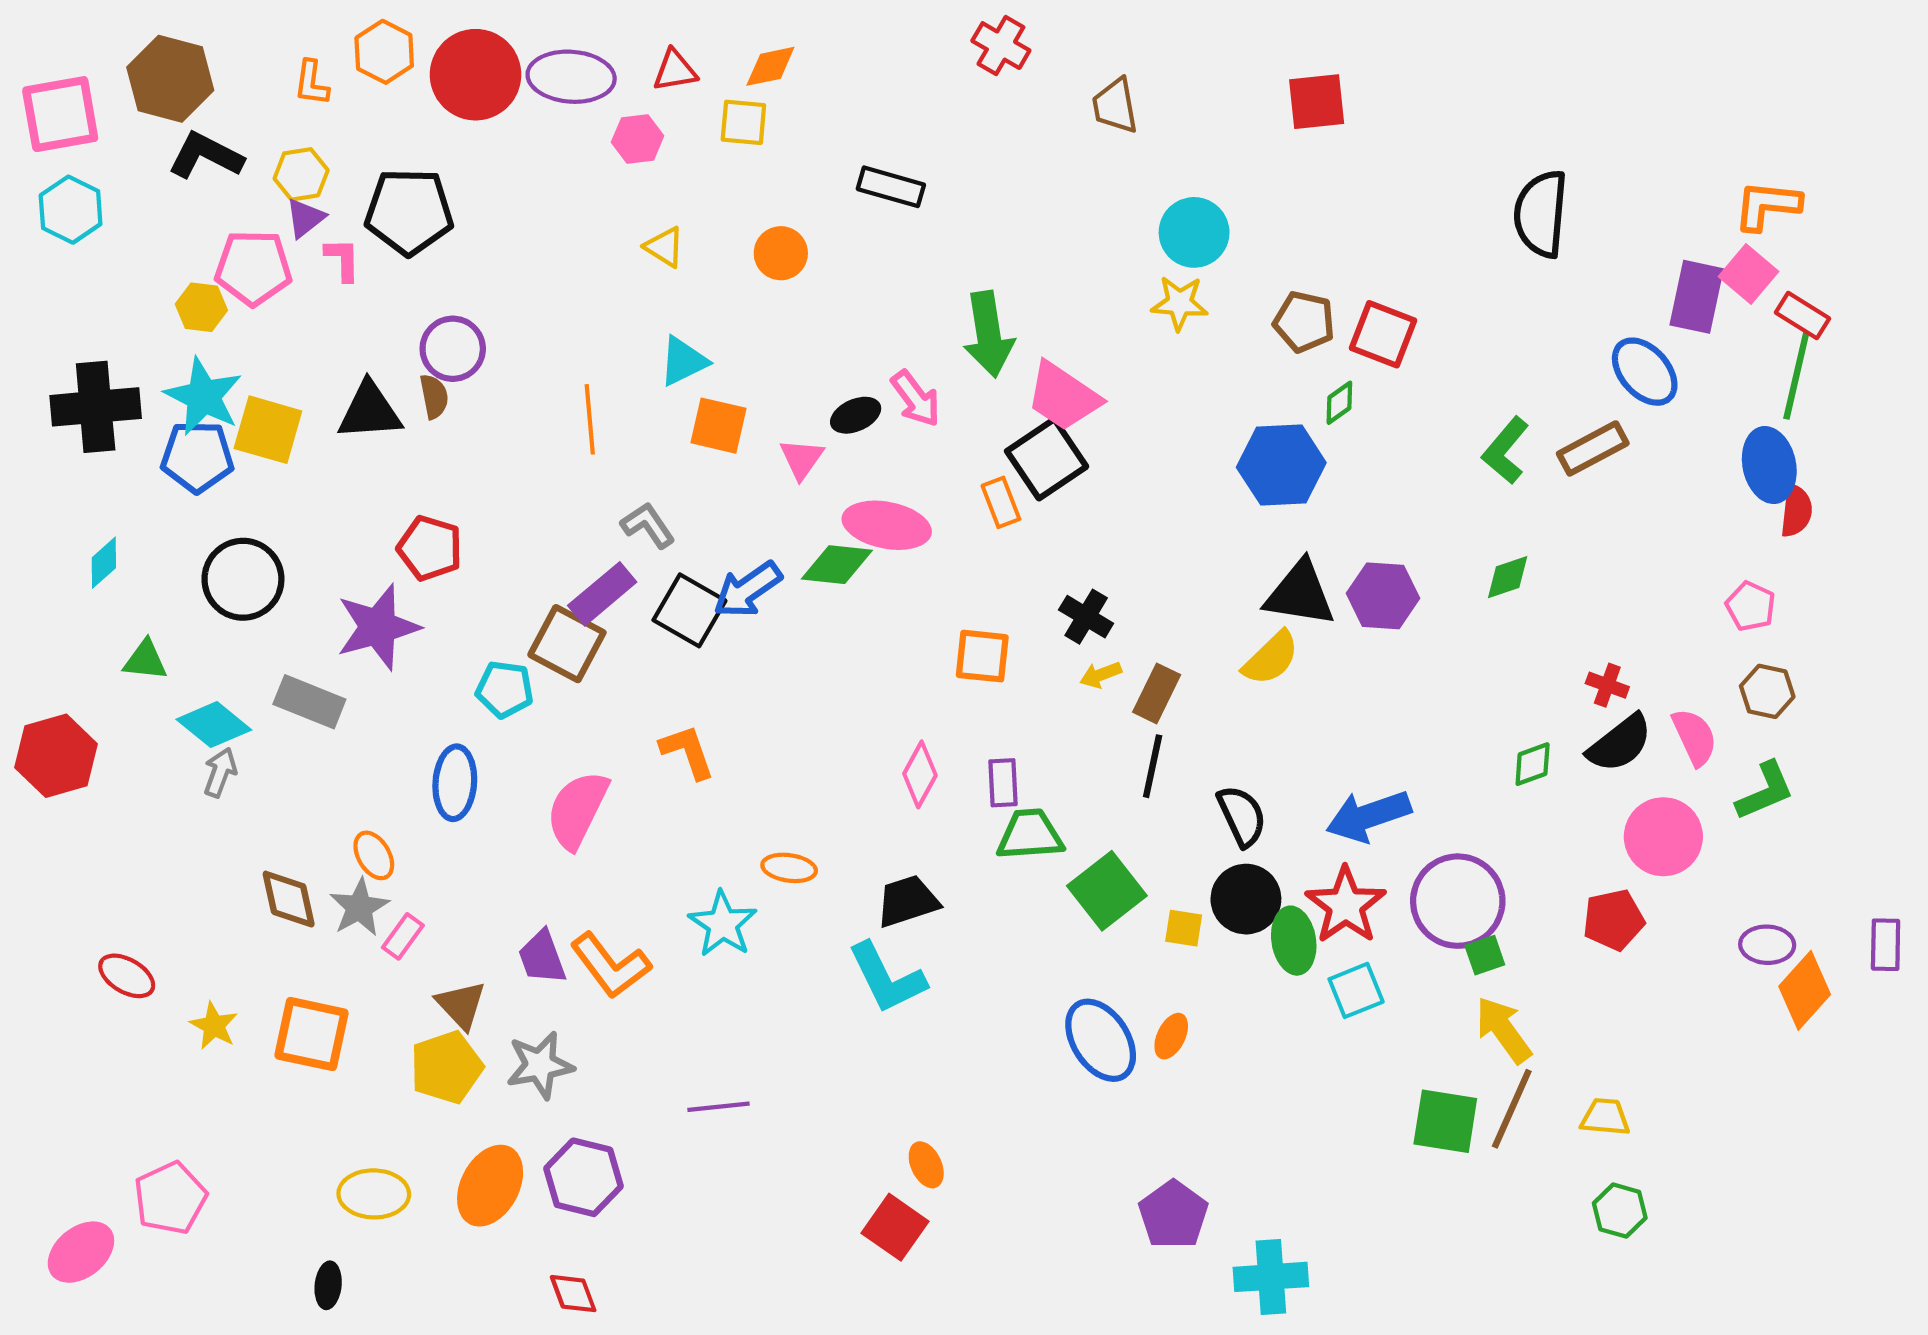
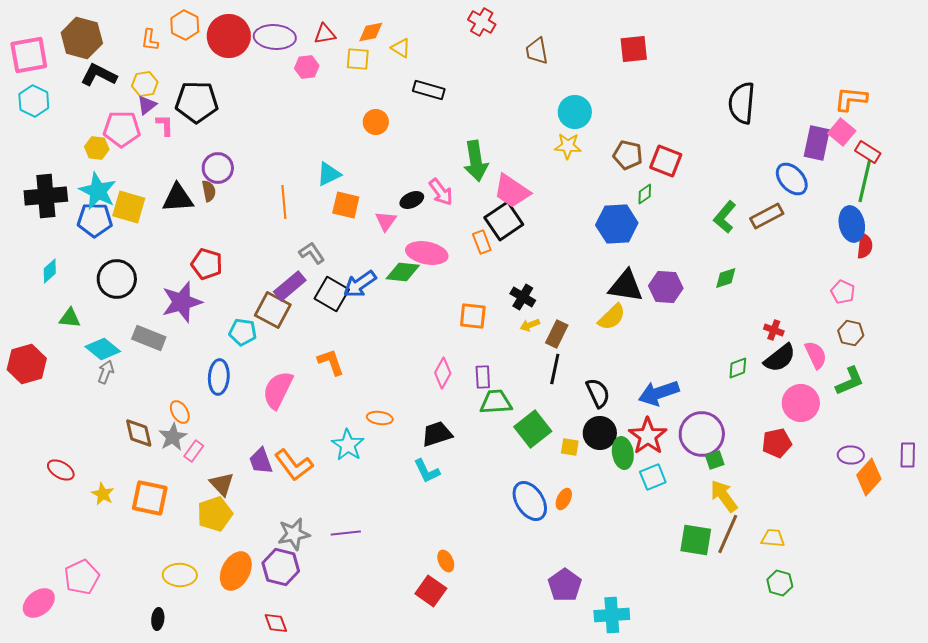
yellow triangle: (665, 247) -> (401, 48), moved
cyan L-shape: (887, 978) -> (427, 471), size x0.7
gray star: (540, 1065) -> (294, 534), moved

